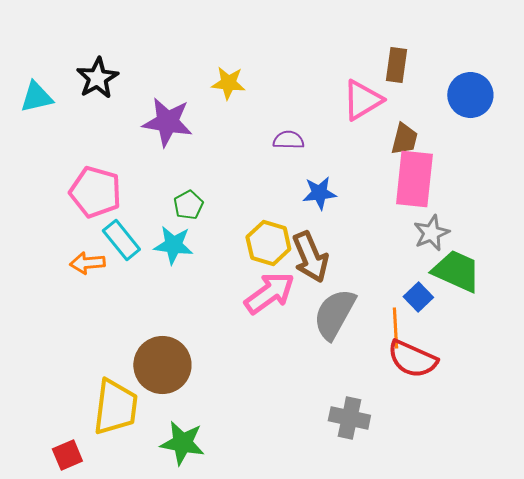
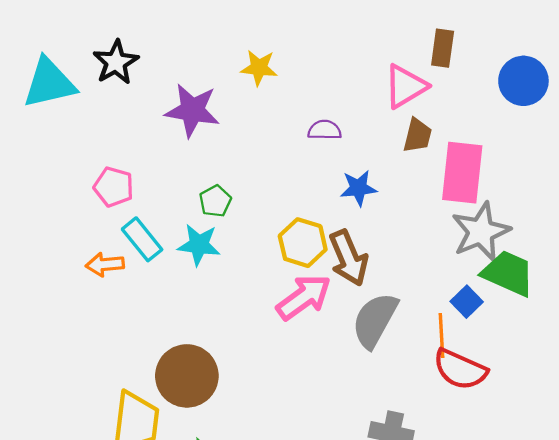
cyan triangle: (36, 97) -> (49, 83), size x1.5
brown trapezoid: (404, 139) -> (417, 135), moved
pink pentagon: (95, 192) -> (114, 187), size x0.7
gray star: (431, 233) -> (481, 232), size x1.5

